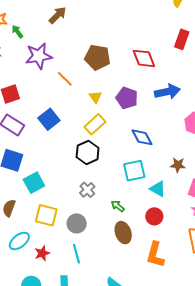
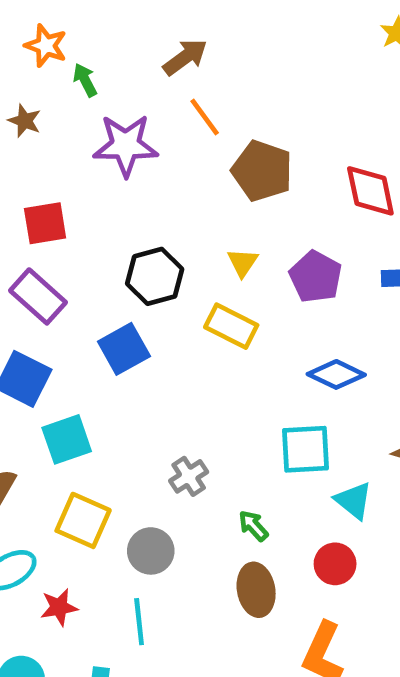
orange line: (65, 79) -> (205, 117), moved
blue square: (49, 119) -> (124, 349), moved
yellow rectangle: (95, 124) -> (231, 326), turned 60
blue diamond: (142, 137) -> (336, 374), turned -45
black hexagon: (88, 152) -> (155, 276), moved

